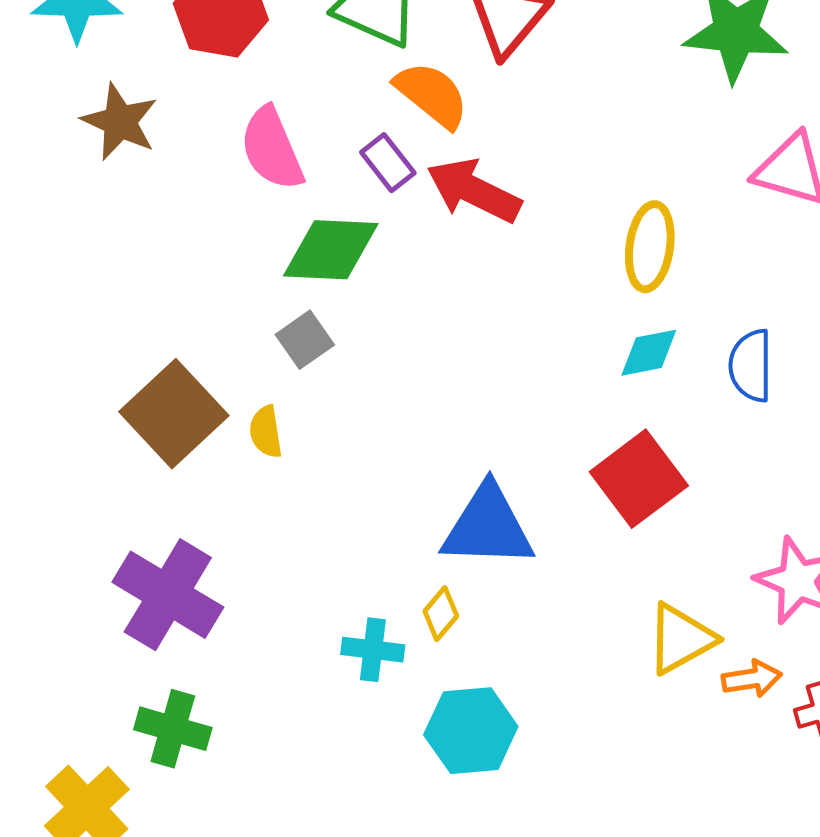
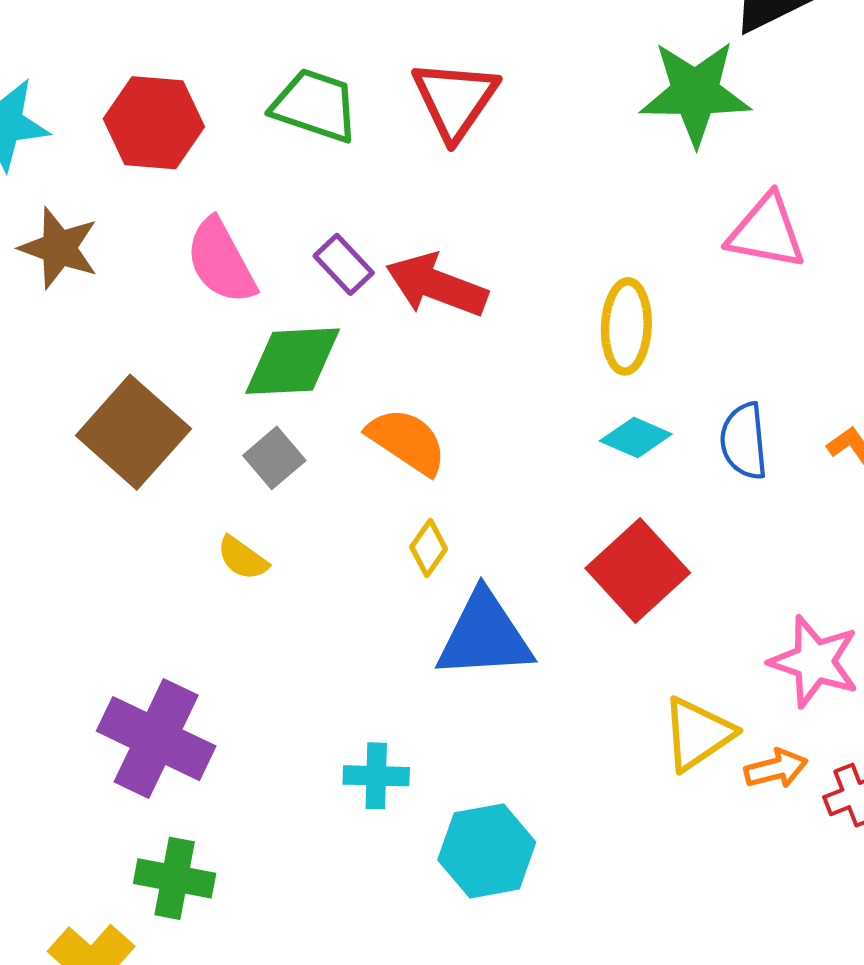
orange semicircle: (432, 95) -> (407, 441), moved
cyan diamond: (649, 353) -> (636, 438), turned 40
brown square: (174, 414) -> (133, 432), moved
yellow semicircle: (266, 432) -> (243, 558), turned -40
yellow diamond: (441, 614) -> (429, 548), moved

